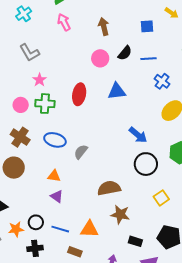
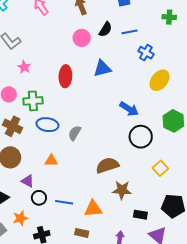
green cross: (45, 104) -> (33, 101), moved
purple triangle: (57, 196) -> (28, 181), moved
black circle: (36, 222) -> (39, 198), moved
blue line: (60, 229) -> (64, 202), moved

